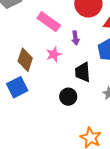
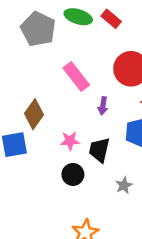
pink star: (54, 54) -> (70, 141), moved

